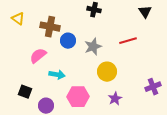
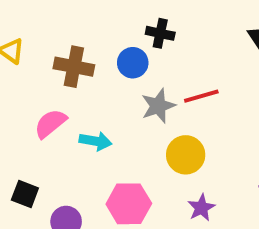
blue circle: (68, 41) -> (133, 63), moved
red line: (128, 41) -> (201, 96), moved
cyan arrow: (57, 75) -> (95, 141), moved

